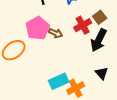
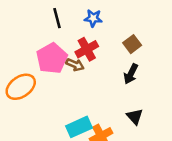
red cross: (83, 25) -> (87, 49), moved
black arrow: (99, 40) -> (131, 74), size x0.7

